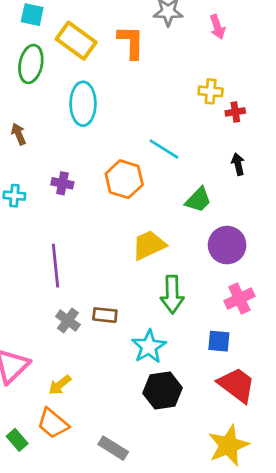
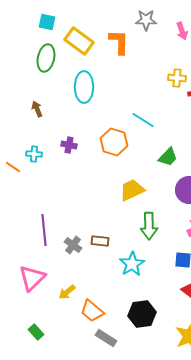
purple line: (56, 266) -> (44, 230), moved
black hexagon: (163, 390) -> (142, 314), moved
orange trapezoid: (53, 423) -> (92, 311), moved

